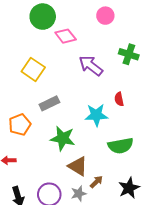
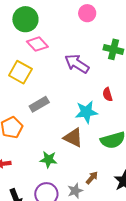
pink diamond: (66, 36) -> (37, 44), moved
green star: (63, 138) -> (49, 160), moved, size x0.7
brown triangle: (78, 166) -> (73, 138), moved

